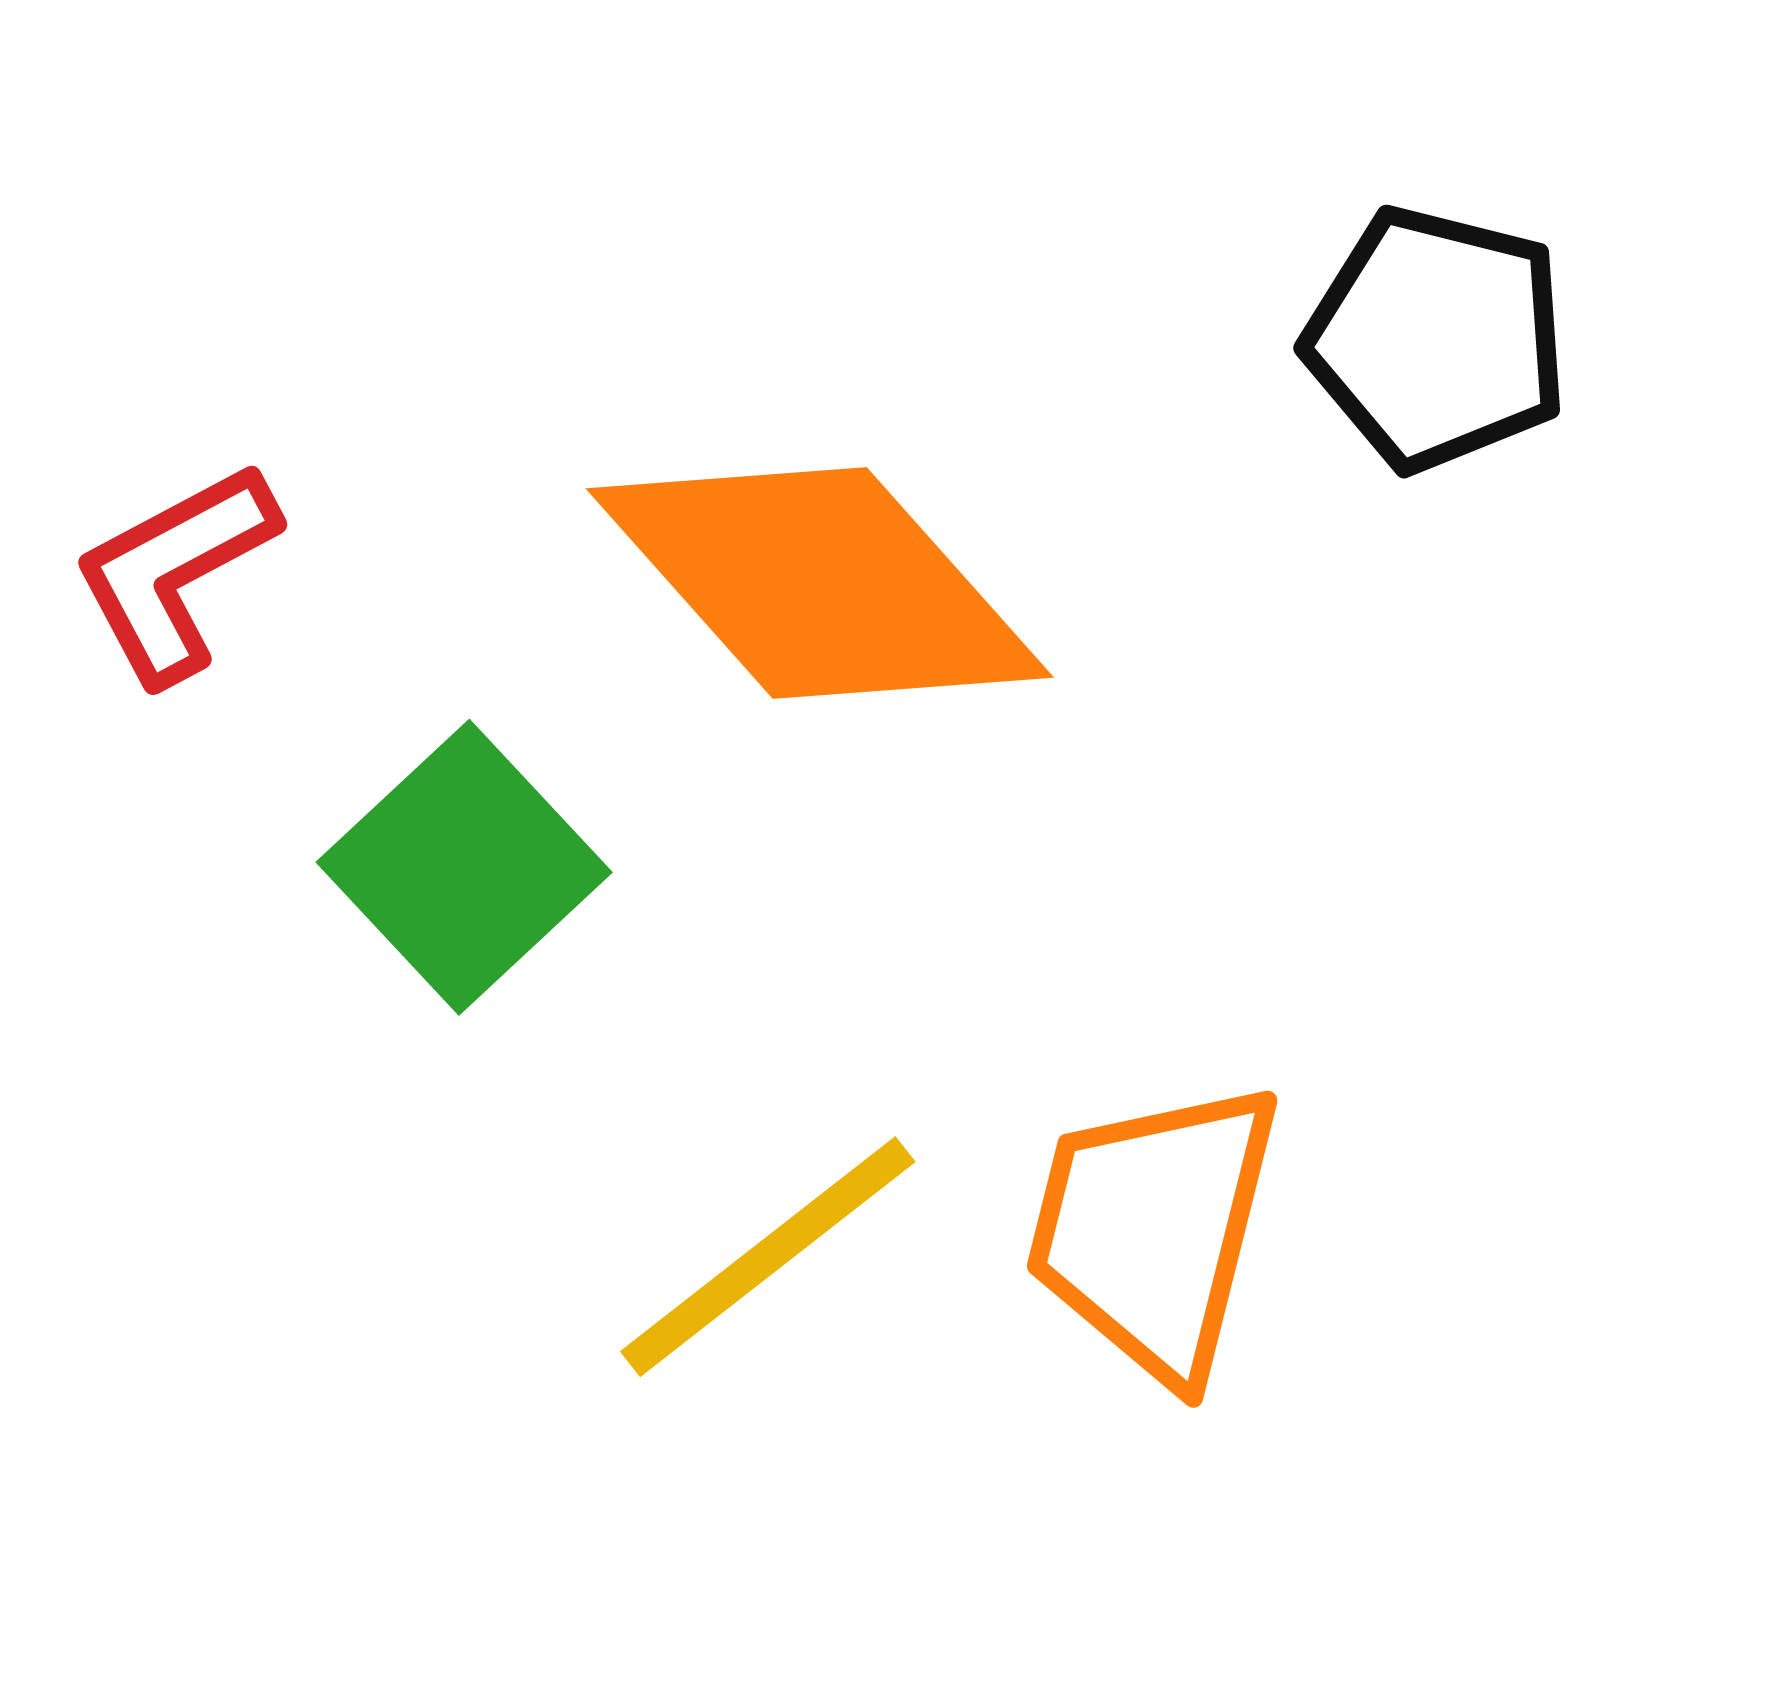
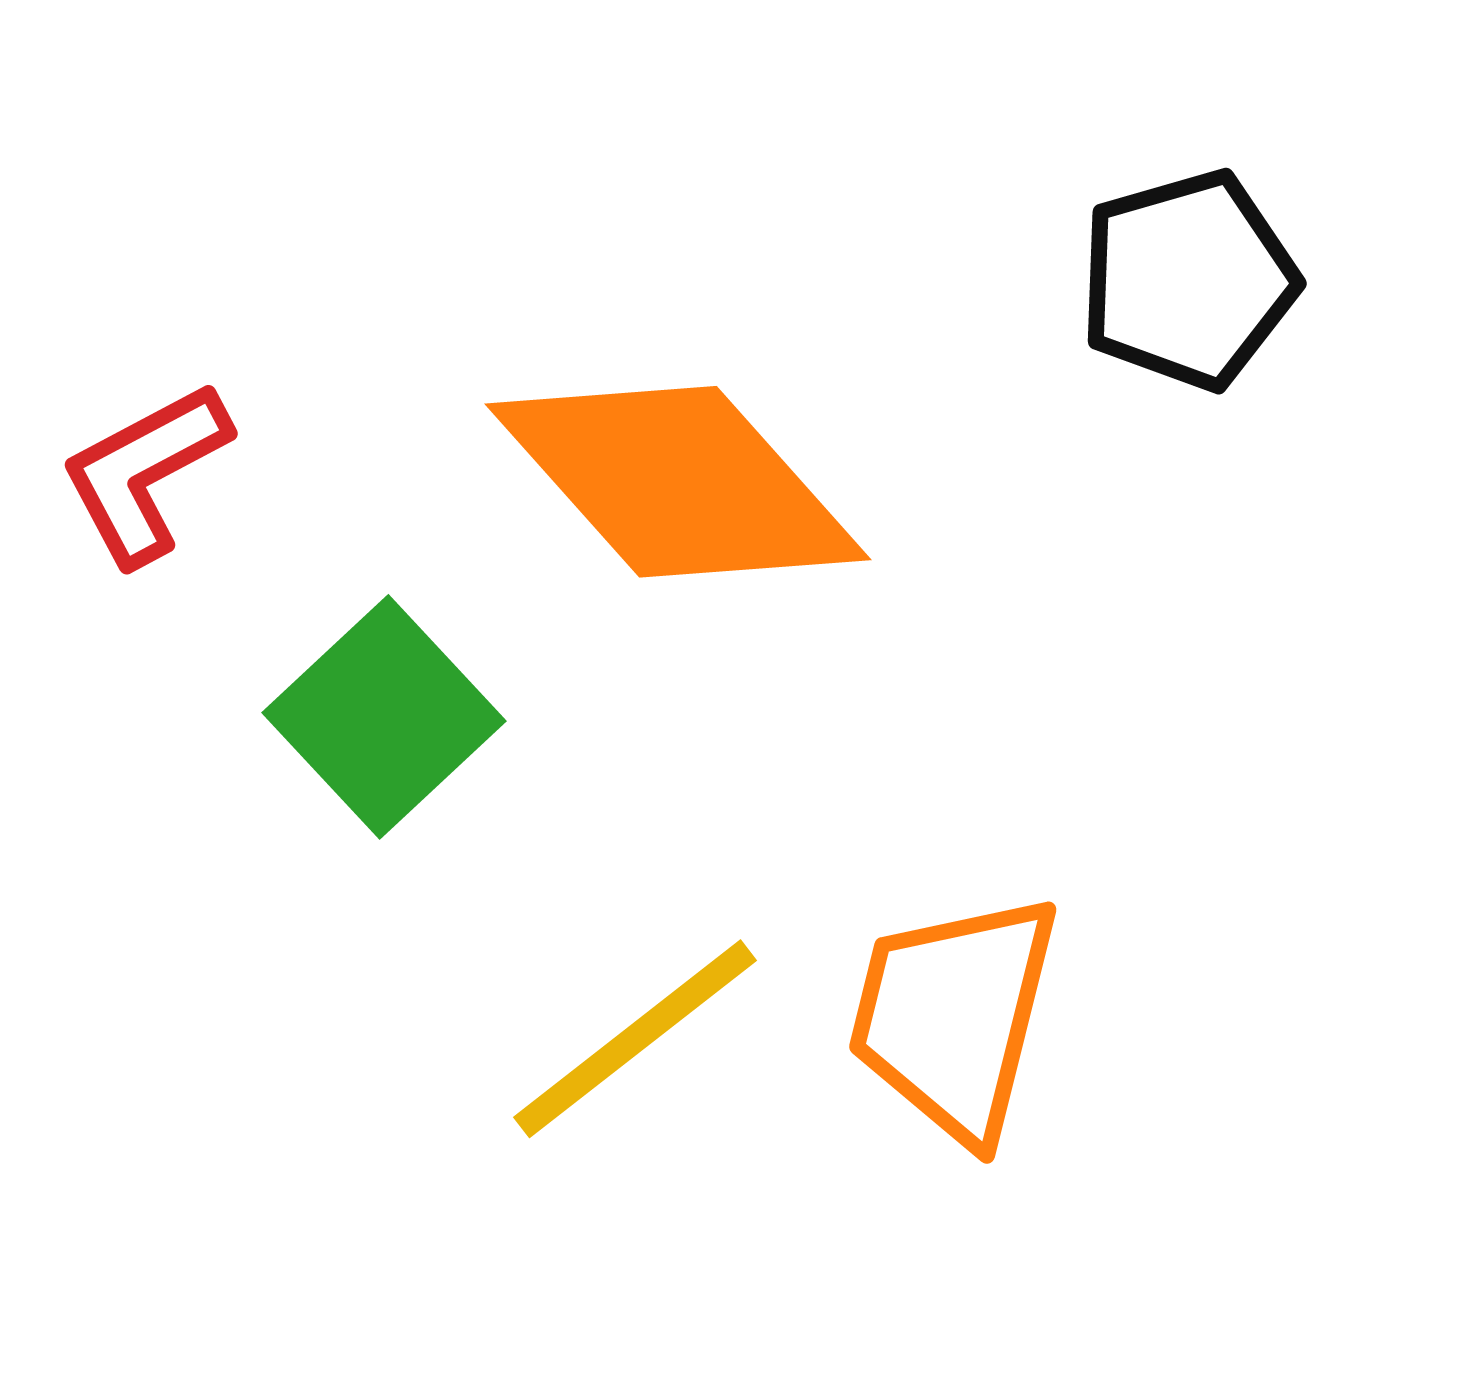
black pentagon: (1437, 339) -> (1188, 280), turned -30

